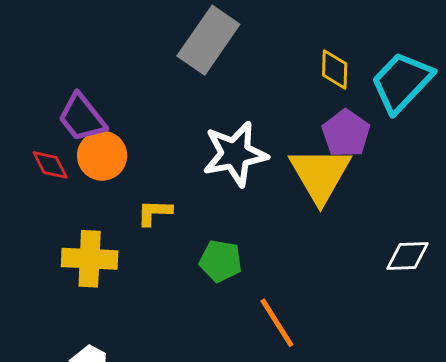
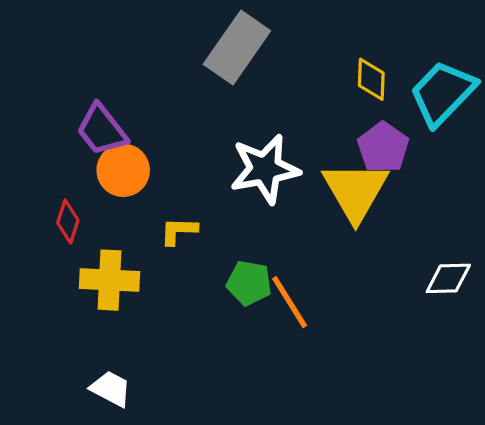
red diamond: (50, 165) -> (68, 222), moved, turned 45
orange line: (277, 323) -> (290, 302), moved

